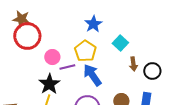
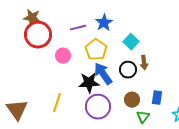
purple line: (67, 67) -> (78, 28), moved
black circle: (152, 71) -> (128, 70), moved
black star: (49, 84) -> (89, 83), moved, turned 30

